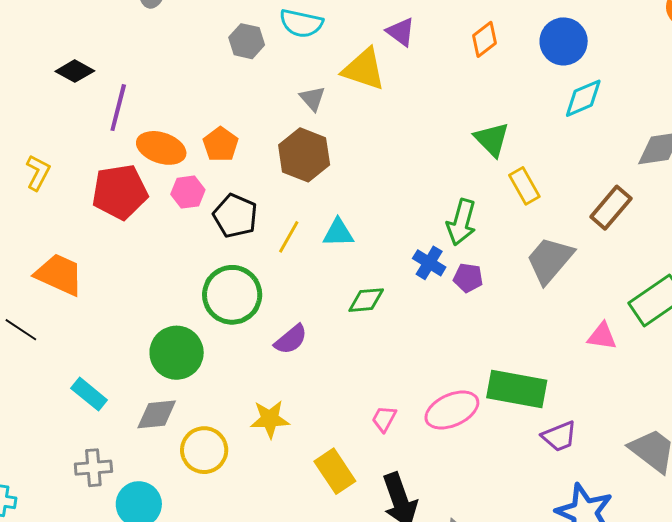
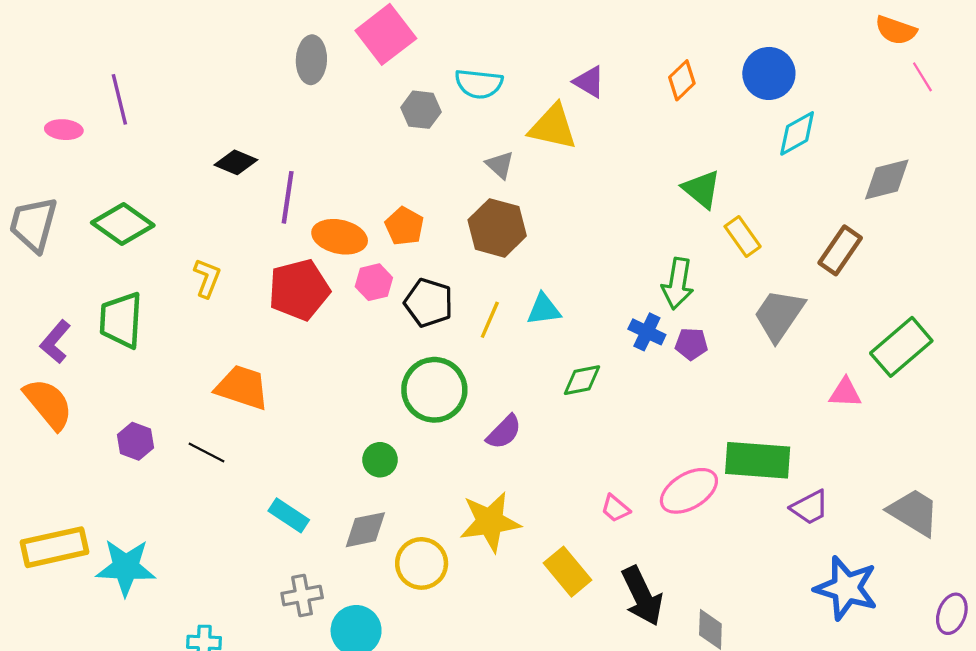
green circle: (177, 353) -> (380, 460), size x0.6
yellow star: (270, 419) -> (490, 522), size x1.4
pink trapezoid: (384, 419) -> (615, 508), turned -72

